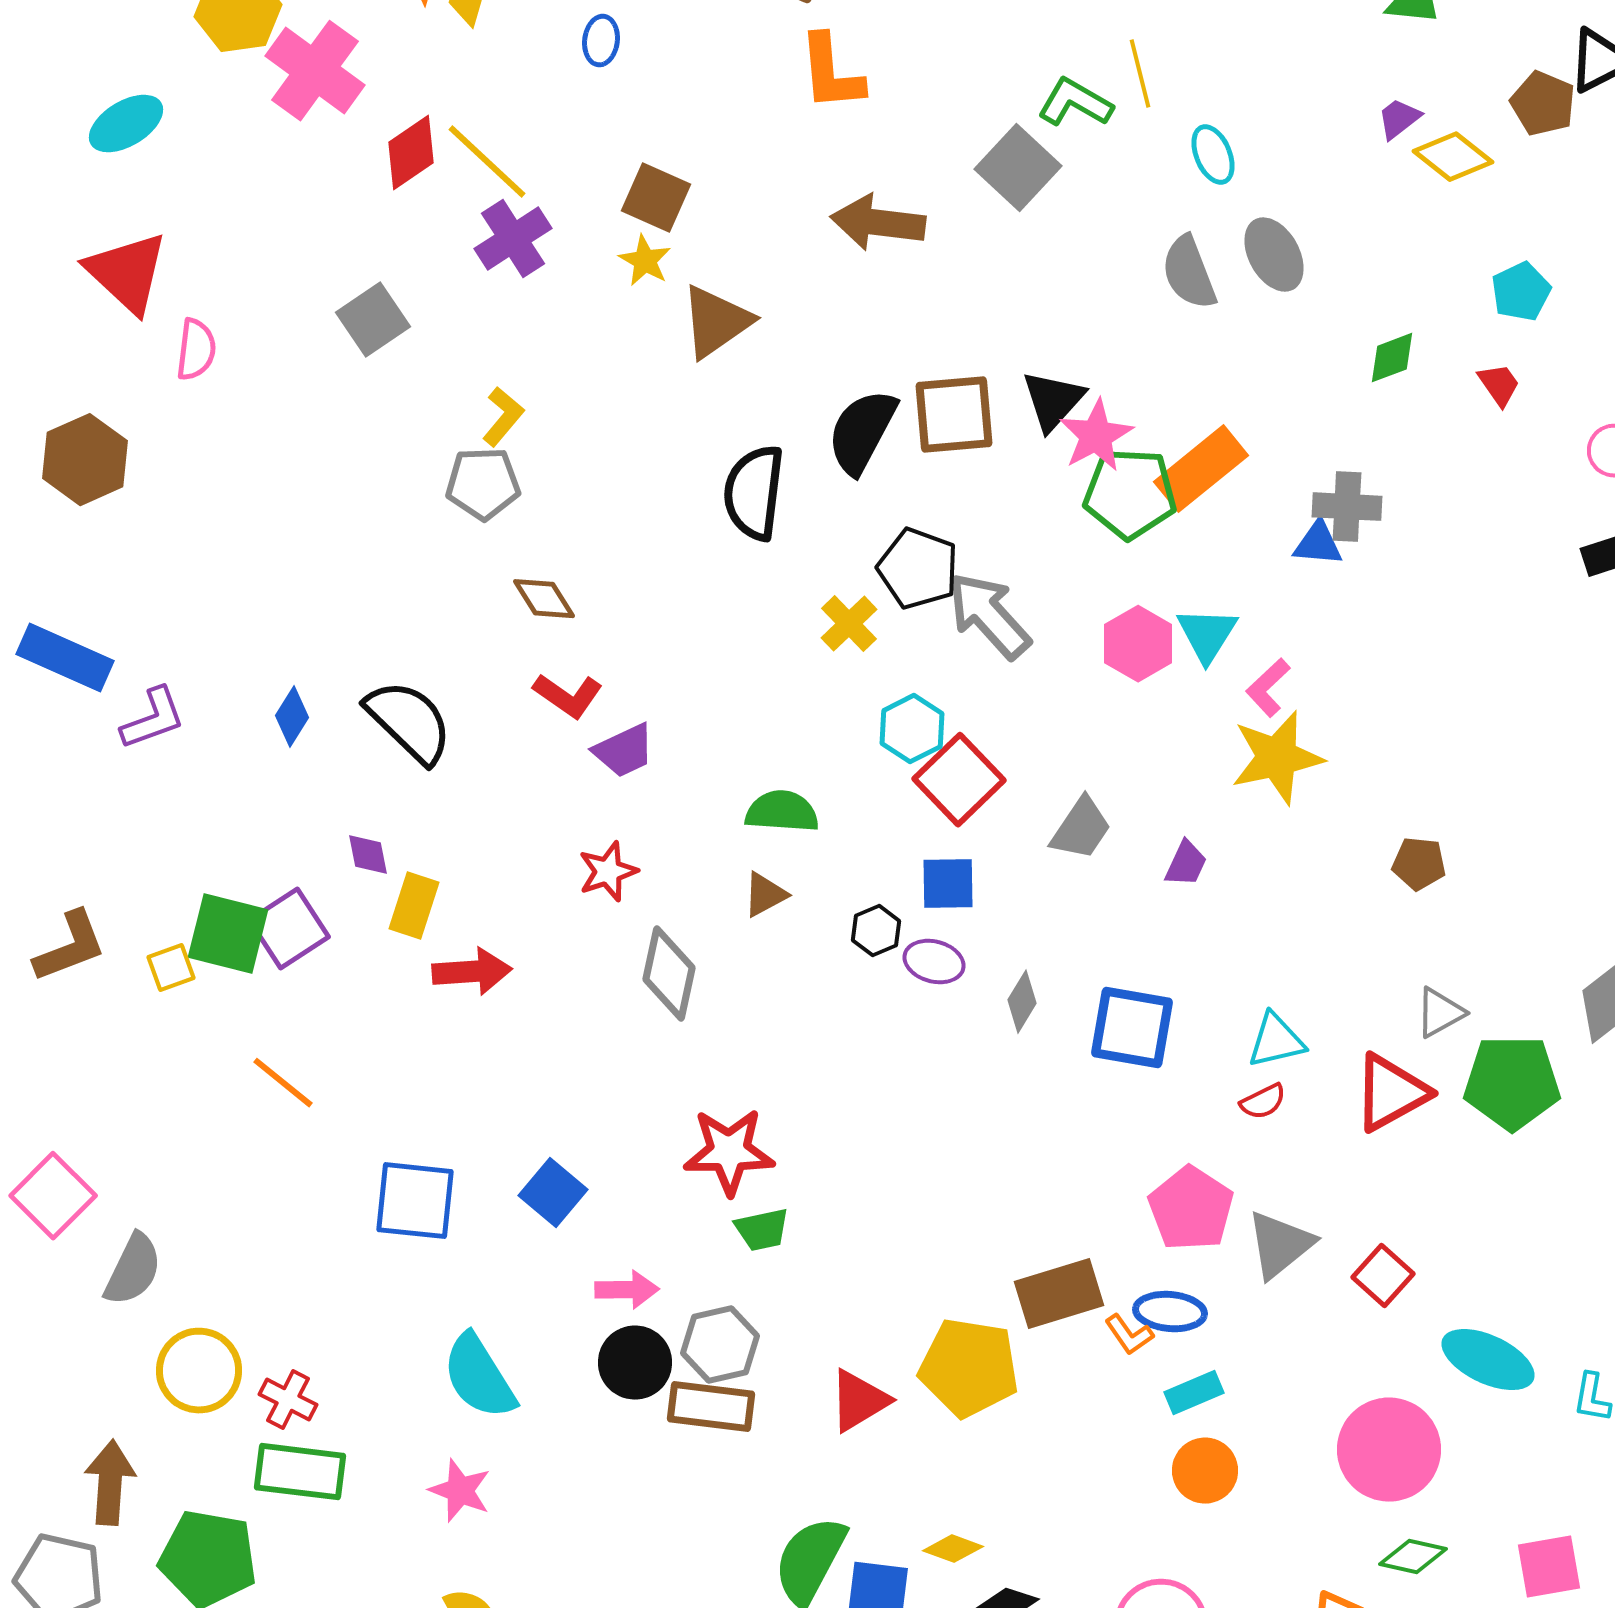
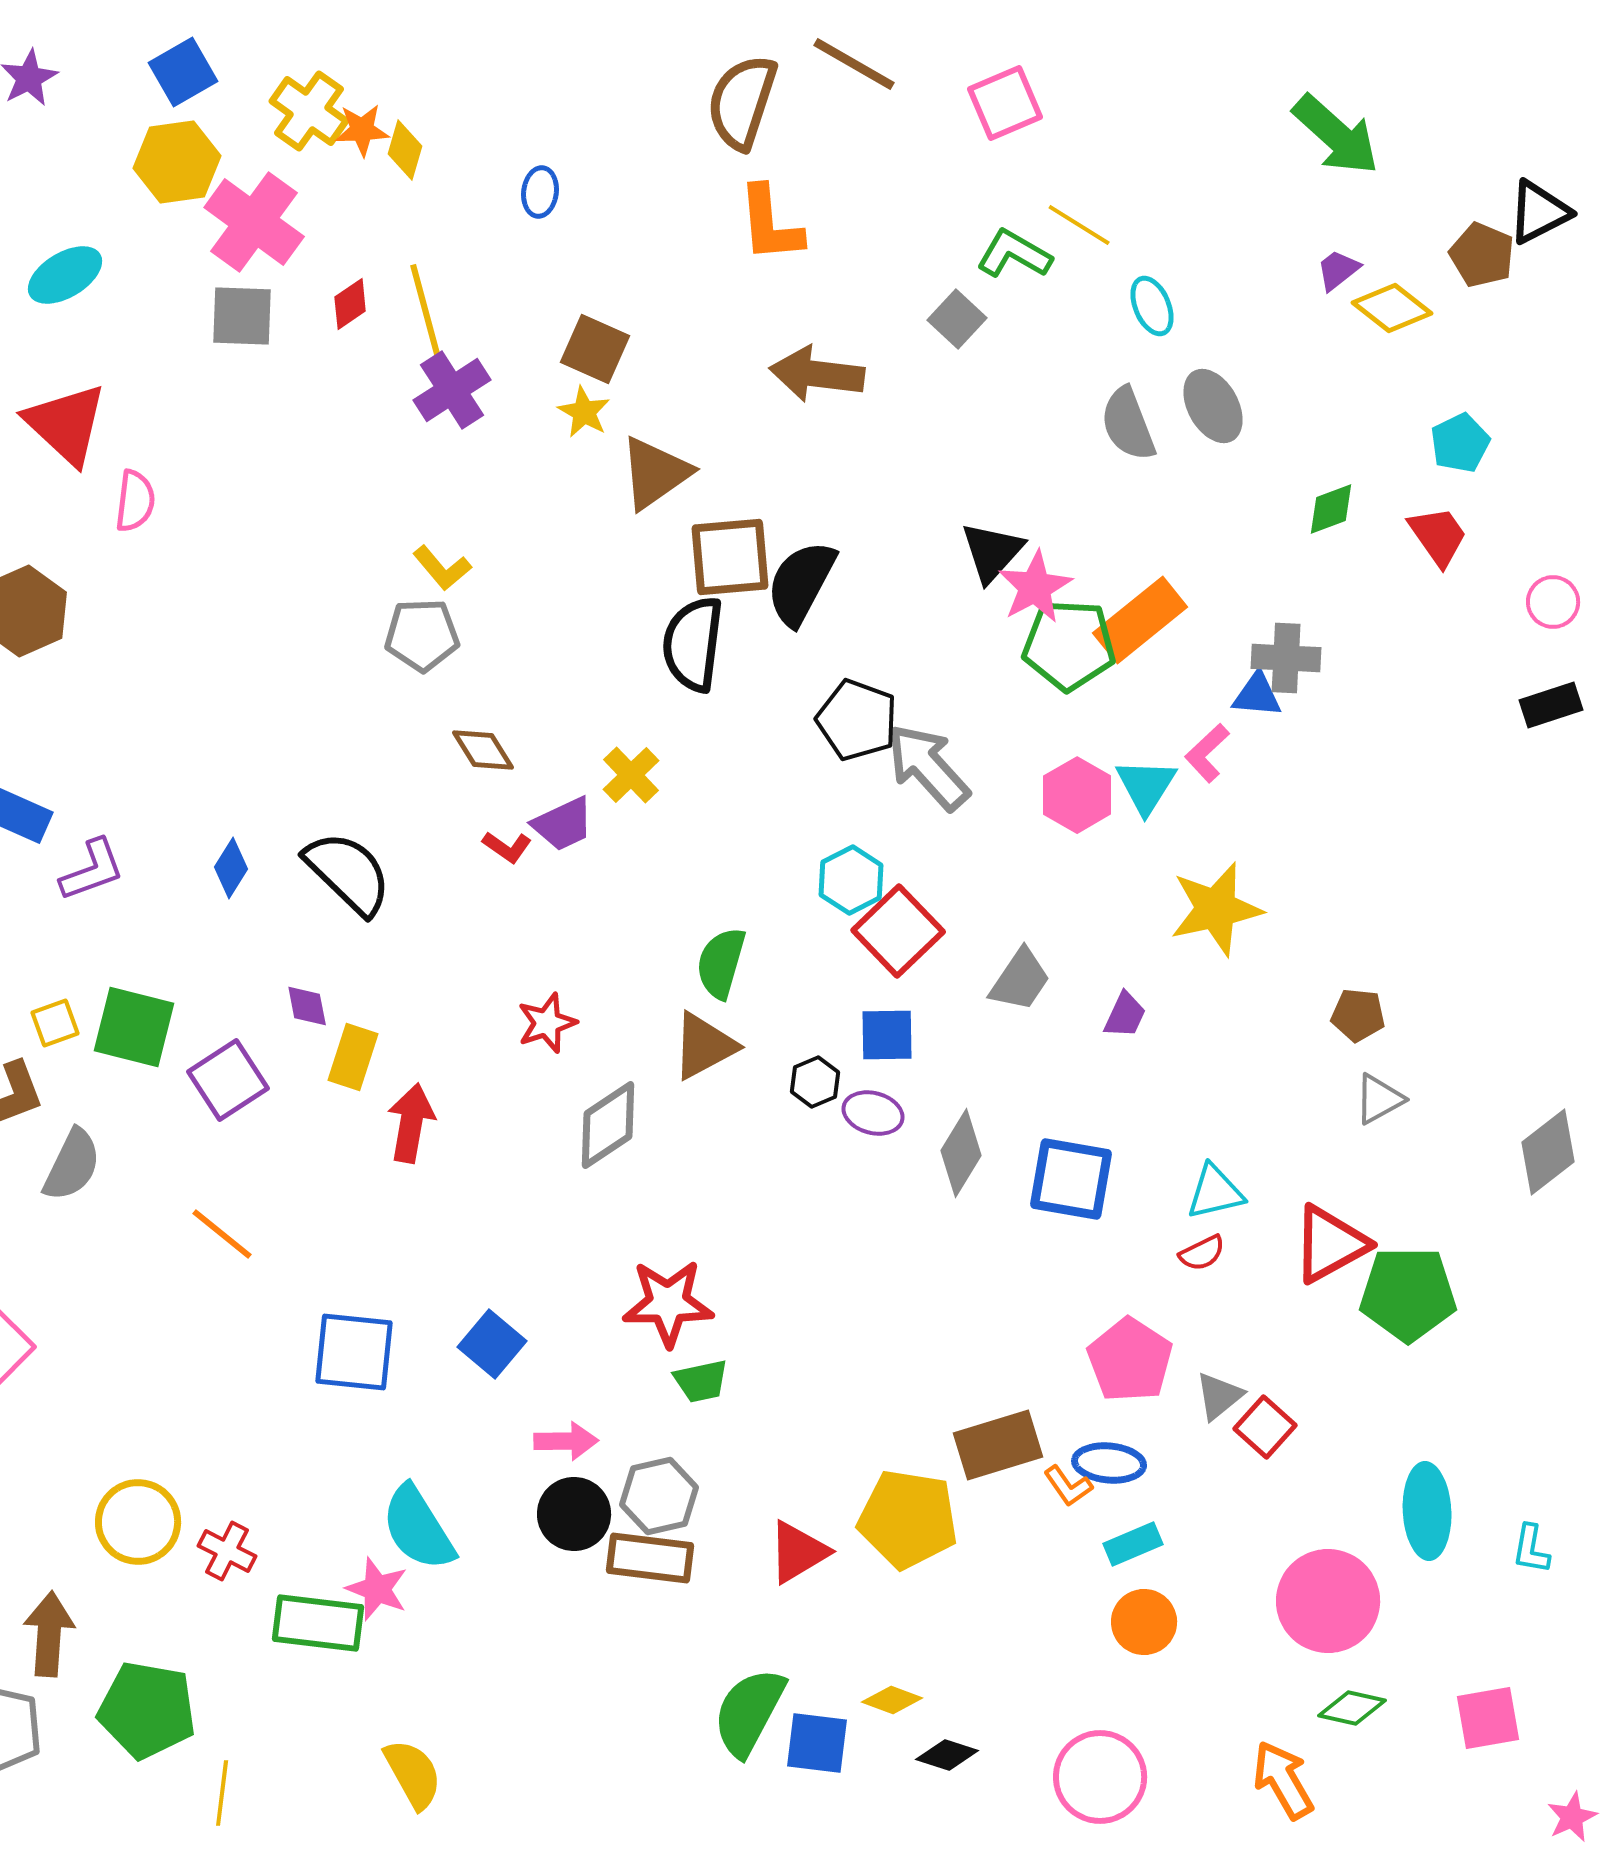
yellow line: (1140, 74) -> (1079, 225), turned -44
red diamond: (411, 153) -> (350, 304), size x0.7
yellow line: (487, 162) -> (426, 313), turned 32
gray square: (1018, 168) -> (957, 319), size x0.7
gray square: (373, 320) -> (242, 316), moved, turned 36
red trapezoid: (1499, 385) -> (1438, 536), size x1.4
brown square: (954, 415) -> (730, 557), moved
yellow L-shape: (503, 417) -> (442, 568), turned 100
yellow cross: (849, 624) -> (631, 775), moved
pink L-shape: (1268, 688) -> (1207, 753), moved
red L-shape: (568, 696) -> (507, 847), size x0.7
purple trapezoid: (624, 751) -> (563, 824), moved
green semicircle: (782, 812) -> (721, 963), turned -78
brown triangle: (765, 895) -> (704, 1046), size x1.5
green square: (228, 934) -> (134, 1027), moved
yellow square: (171, 968) -> (55, 1023), moved
red arrow: (472, 972) -> (411, 1123), turned -76
gray diamond: (669, 974) -> (608, 1125), turned 44
gray diamond: (1022, 1002) -> (961, 1153), size x1.4
gray triangle: (1440, 1013) -> (1379, 1099), moved
green pentagon: (1512, 1083) -> (1408, 1294), moved
gray triangle: (1280, 1245) -> (1219, 1396), size x0.7
gray semicircle: (133, 1270) -> (72, 1165), moved
red square: (1383, 1276) -> (1265, 1427), moved
cyan ellipse: (1488, 1360) -> (1427, 1511), turned 62
green rectangle: (300, 1472) -> (318, 1623), moved
pink star: (460, 1491) -> (377, 1589), moved

